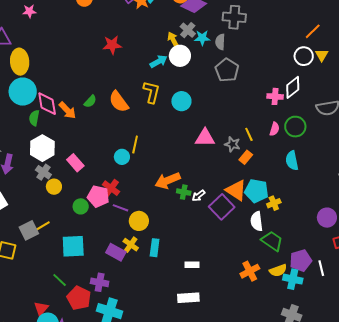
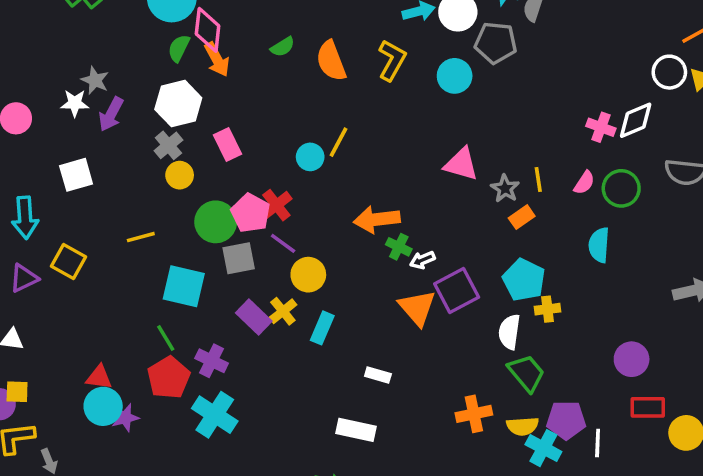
gray pentagon: (227, 70) -> (496, 43), moved, turned 30
cyan circle: (181, 101) -> (455, 76), moved
orange arrow: (67, 110) -> (217, 59), moved
orange triangle: (236, 190) -> (417, 308), moved
green circle: (81, 206) -> (216, 222), size x1.5
gray square: (29, 230) -> (239, 258), moved
green line: (60, 280) -> (166, 338), moved
red triangle: (41, 308) -> (99, 377), turned 42

